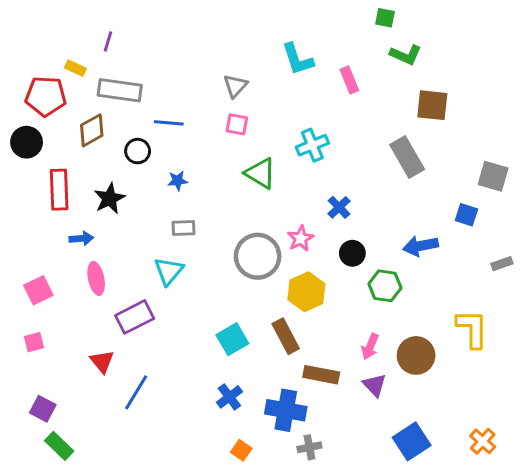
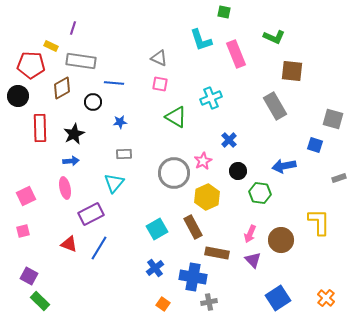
green square: (385, 18) -> (224, 12), moved
pink rectangle: (349, 80) -> (236, 54), size x1.5
gray triangle: (235, 86) -> (159, 58), turned -48
blue arrow: (81, 238) -> (71, 161), moved
red triangle: (102, 361) -> (69, 244), turned -30
blue line: (136, 392) -> (99, 248), moved

